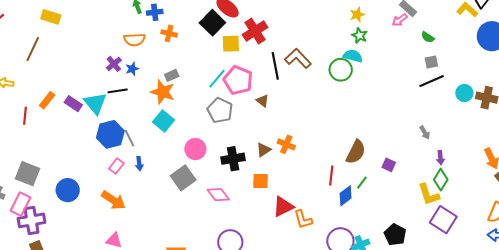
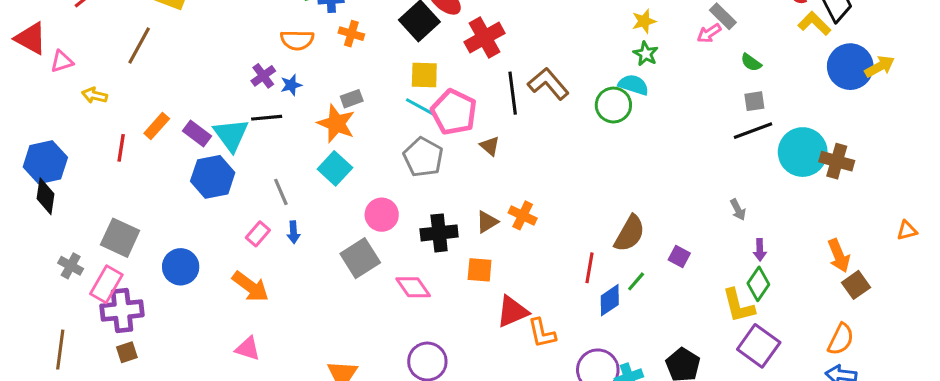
yellow square: (231, 44) -> (424, 75), moved
cyan line: (217, 79) -> (421, 108), turned 75
cyan circle: (464, 93) -> (803, 152), size x1.8
blue hexagon: (110, 134) -> (213, 177), moved

